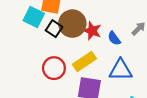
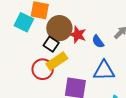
black square: (54, 29) -> (51, 44), moved
yellow rectangle: (84, 61) -> (57, 61), moved

